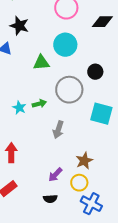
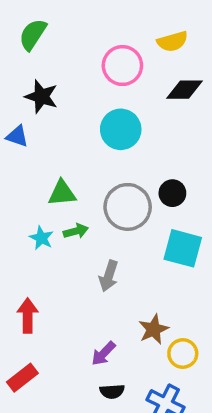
green triangle: (41, 63) -> (62, 193), moved
black circle: (95, 72) -> (172, 193), moved
yellow circle: (79, 183) -> (183, 354), moved
black semicircle: (50, 199) -> (112, 391), moved

